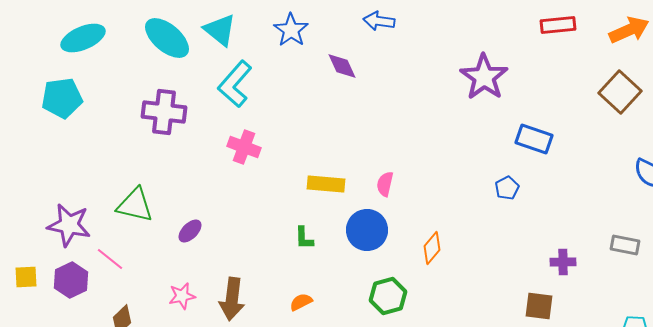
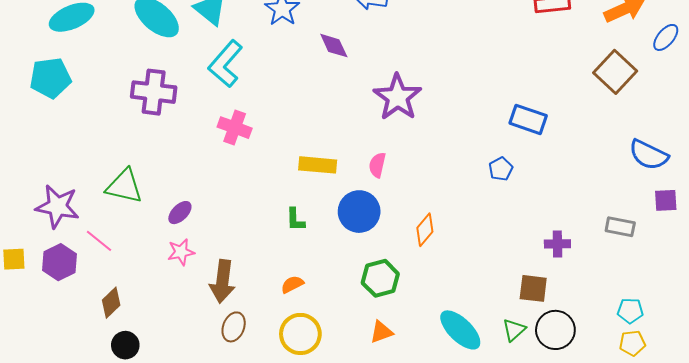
purple star: (484, 77) -> (398, 97), moved
pink star: (182, 296) -> (181, 252), moved

